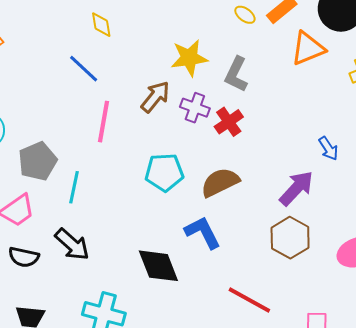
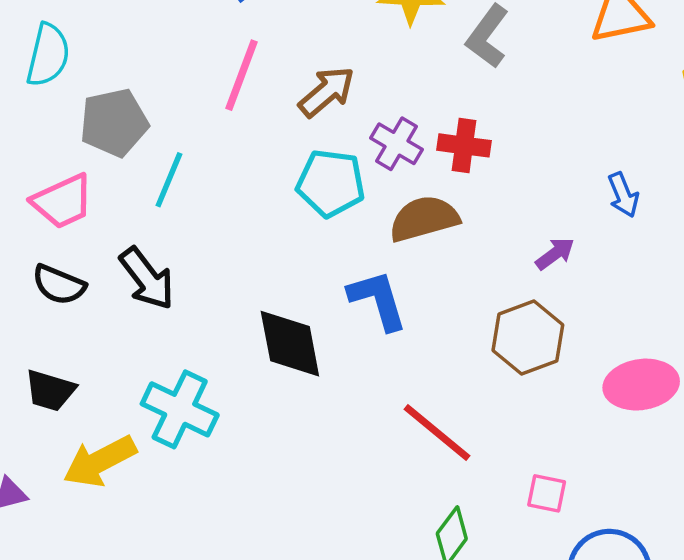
brown arrow: (155, 97) -> (327, 92), moved
purple cross: (195, 108) -> (396, 144), moved
red cross: (229, 122) -> (464, 145), moved, turned 32
purple arrow: (296, 188) -> (555, 254), size x0.6

